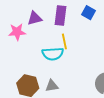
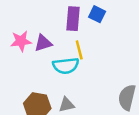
blue square: (88, 13) -> (97, 14), moved
purple triangle: (35, 18) -> (43, 43), moved

